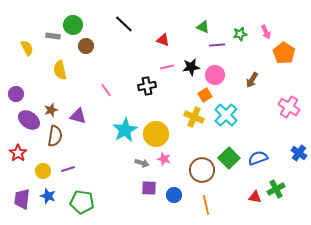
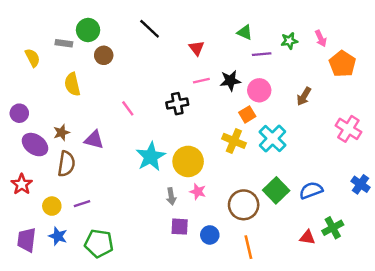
red triangle: (163, 40) -> (197, 48), turned 32
gray arrow: (142, 163) -> (171, 196), turned 64

